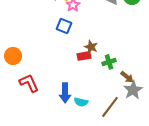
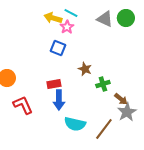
red rectangle: (84, 56) -> (54, 84), moved
blue arrow: (65, 93) -> (59, 100), moved
cyan semicircle: (81, 102) -> (75, 124), size x1.5

